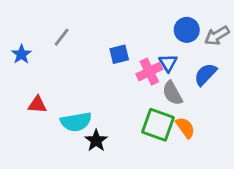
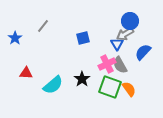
gray arrow: (217, 36) -> (125, 34), moved
pink cross: (149, 72) -> (107, 64), moved
cyan semicircle: (76, 122) -> (53, 85), turned -30
black star: (96, 141) -> (82, 79), moved

